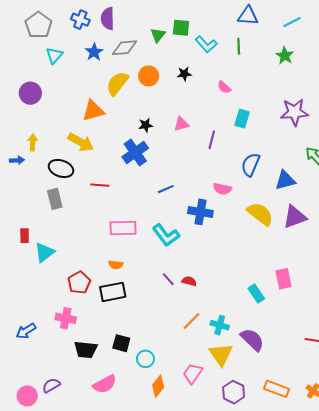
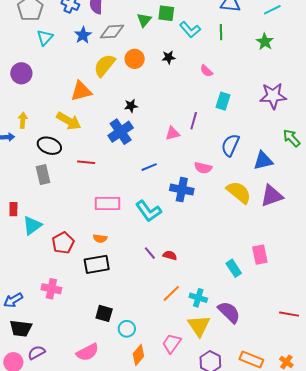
pink triangle: (181, 124) -> (173, 133), moved
red pentagon: (79, 283) -> (63, 243), moved
black trapezoid: (86, 350) -> (21, 328), moved

